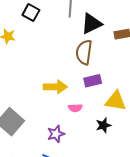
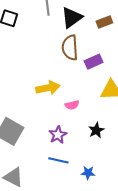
purple rectangle: (93, 81) -> (94, 62), moved
black star: (103, 125) -> (96, 130), moved

